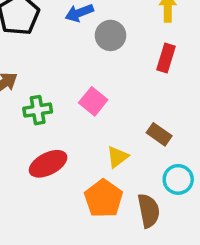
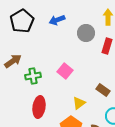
gray circle: (110, 35) -> (86, 33), moved
red ellipse: (48, 164) -> (39, 107), turned -55

